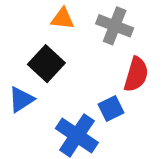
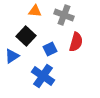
blue square: (111, 108) -> (50, 49), moved

